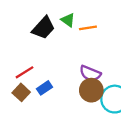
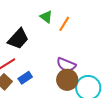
black trapezoid: (43, 28) -> (18, 39), moved
orange line: (88, 28) -> (64, 24), turned -49

